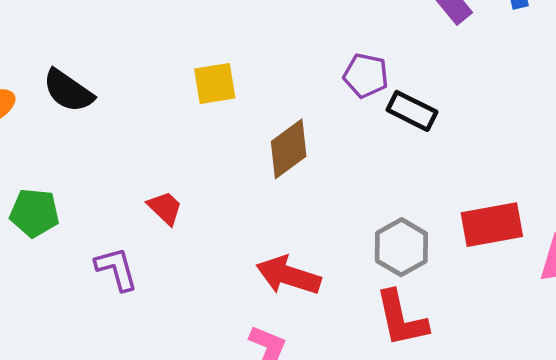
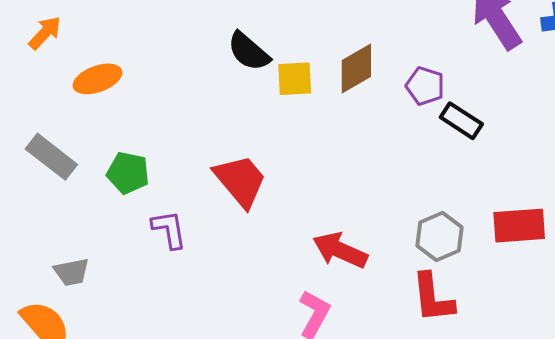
black semicircle: (68, 91) -> (249, 51), moved
brown diamond: (289, 149) -> (356, 68), moved
red trapezoid: (165, 208) -> (240, 181), size x1.8
purple L-shape: (116, 269) -> (169, 229), moved

